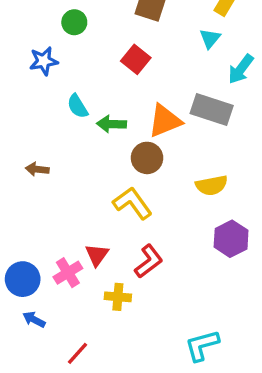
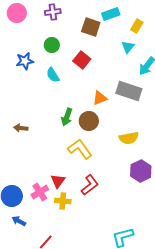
green circle: (74, 22) -> (52, 45), moved
cyan semicircle: (78, 106) -> (53, 75), moved
orange triangle: (165, 121) -> (100, 98), size x0.7
green arrow: (111, 124) -> (67, 117), moved, turned -72
yellow cross: (118, 297) -> (63, 201), moved

